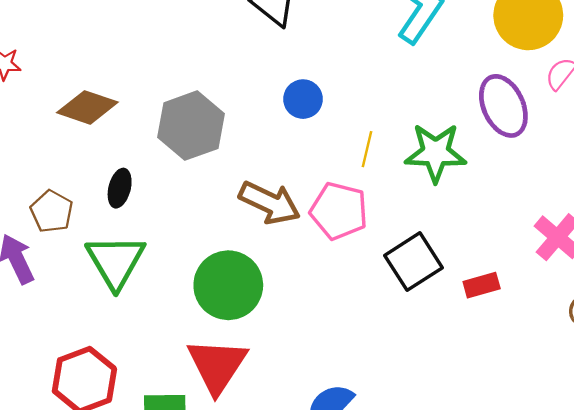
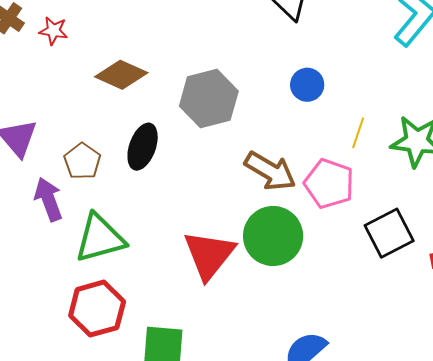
black ellipse: (120, 188) -> (143, 147), size x1.4
green triangle: (116, 261) -> (100, 238), moved, turned 40
green circle: (228, 285) -> (273, 236), moved
red triangle: (217, 366) -> (209, 255), moved

